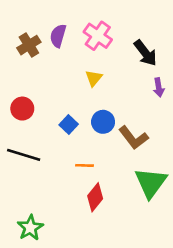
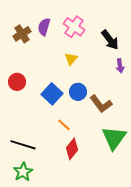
blue square: (69, 124) -> (52, 94), size x1.5
black line: (24, 155) -> (23, 145), moved
orange line: (85, 165) -> (64, 125), turned 40

